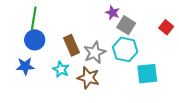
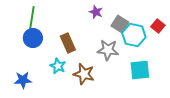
purple star: (113, 13) -> (96, 12), moved
cyan hexagon: (125, 49) -> (134, 35), moved
gray star: (95, 53) -> (108, 50), moved, turned 30
blue star: (25, 66) -> (23, 80), moved

